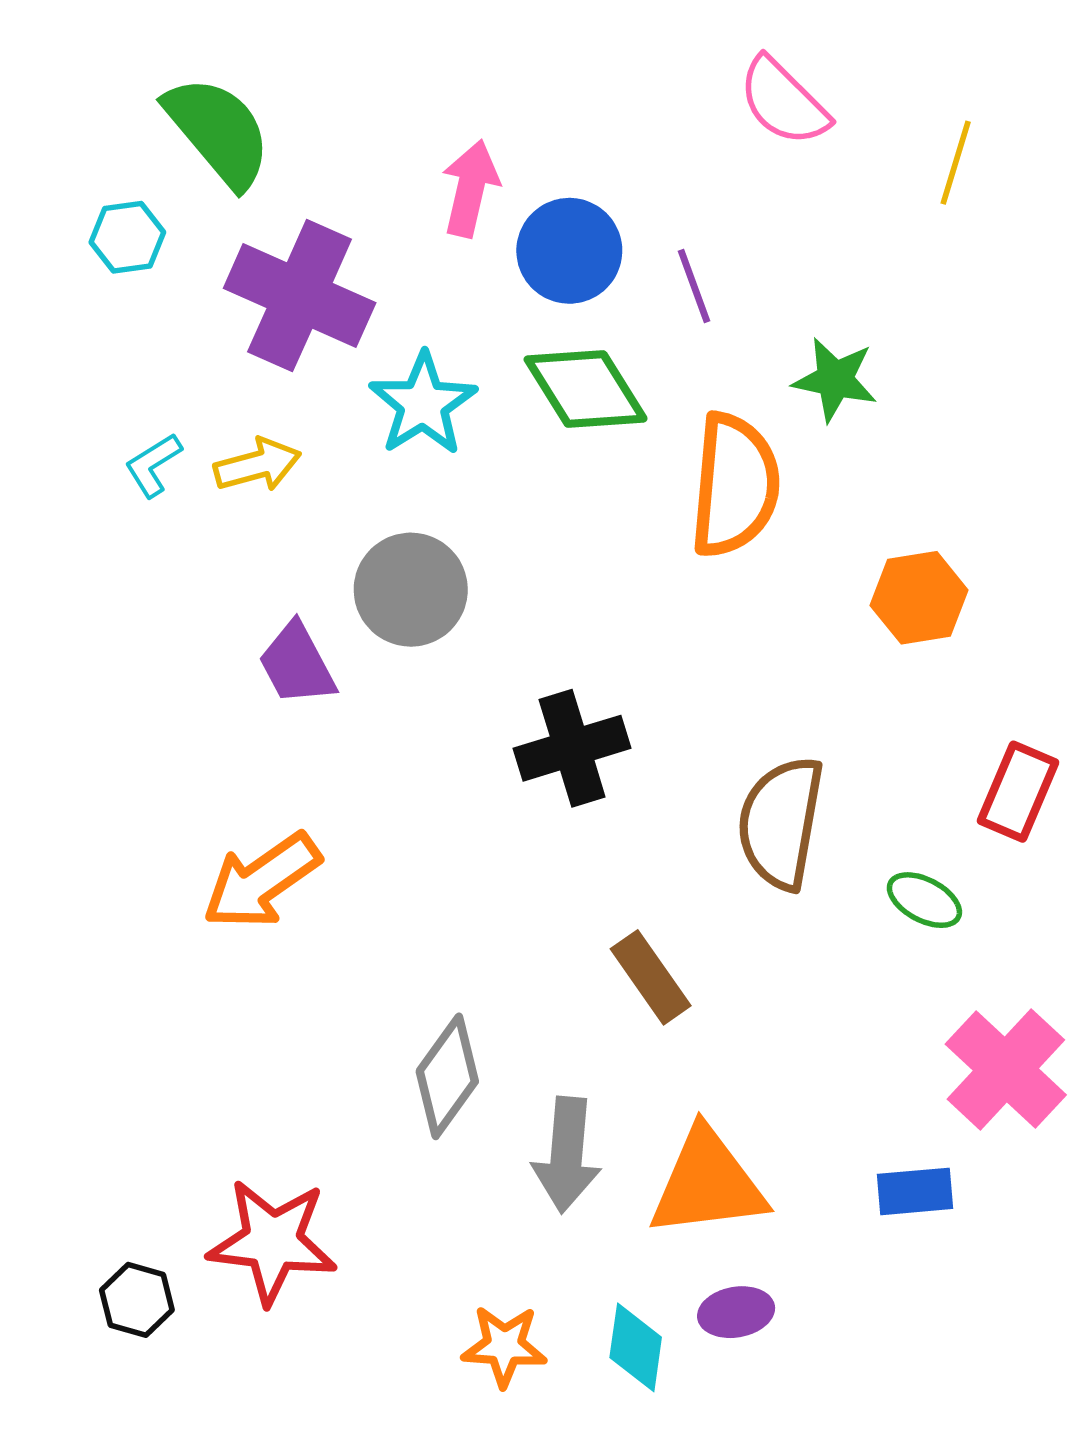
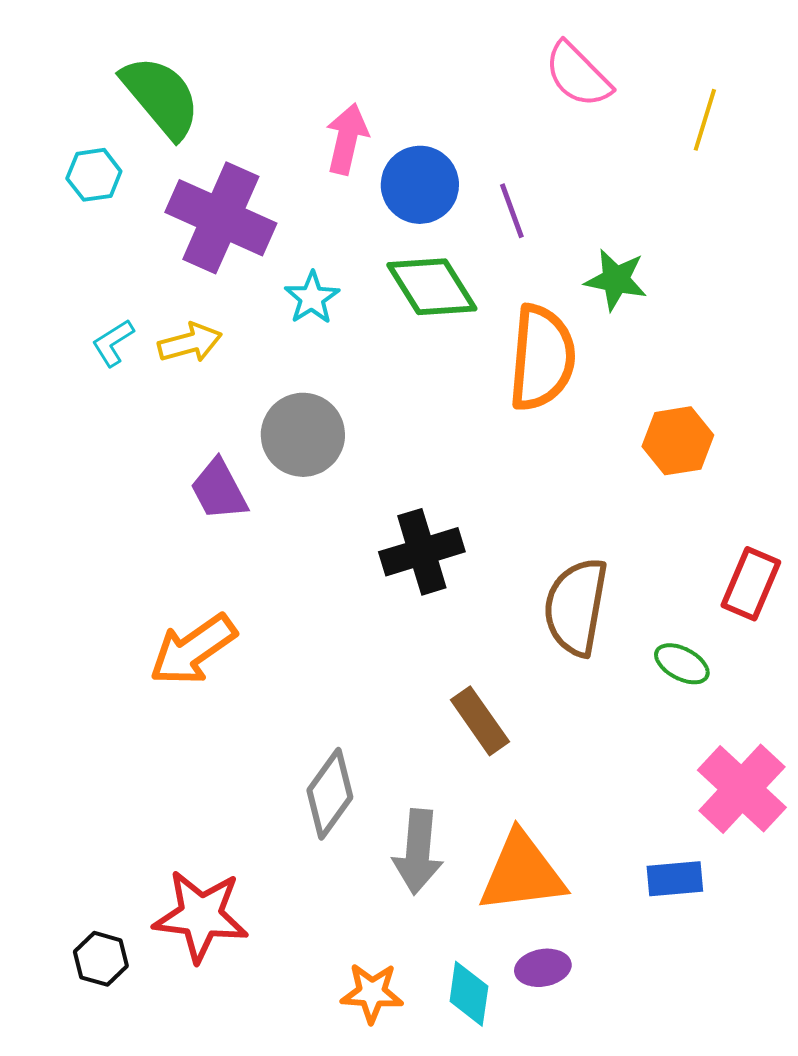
cyan star: (423, 404) -> (312, 298), size x0.7

